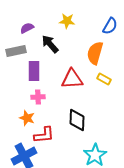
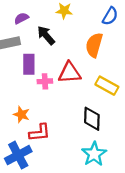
yellow rectangle: (104, 79) -> (107, 86), moved, size x1.5
pink cross: (38, 97) -> (45, 81), moved
black diamond: (77, 120) -> (92, 119), moved

